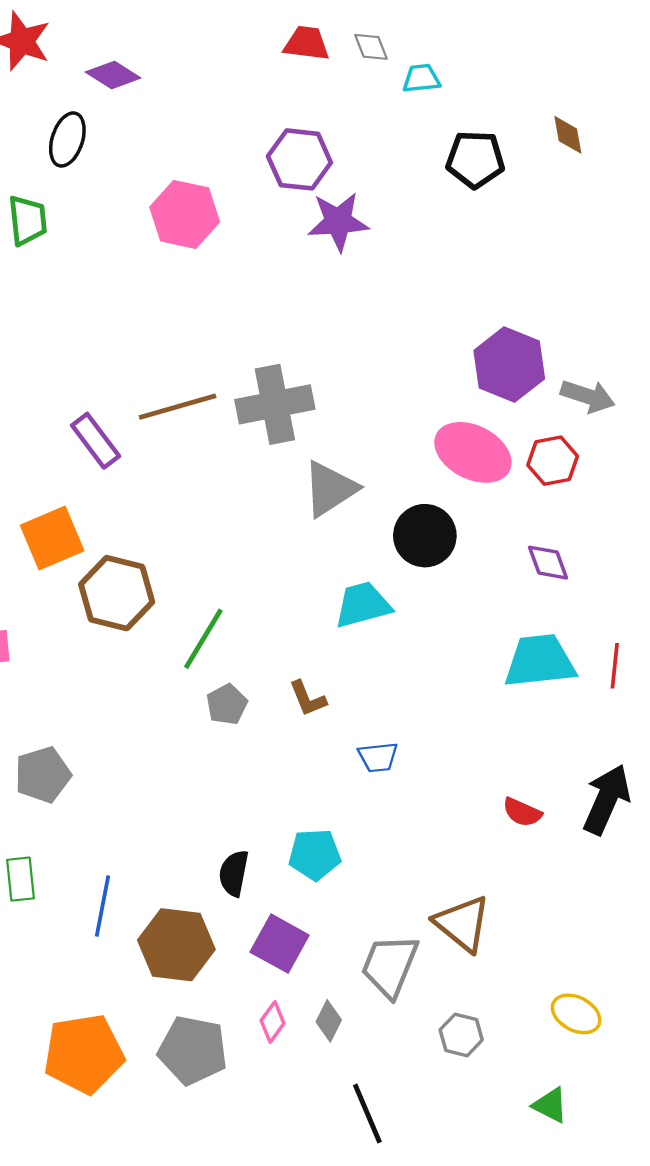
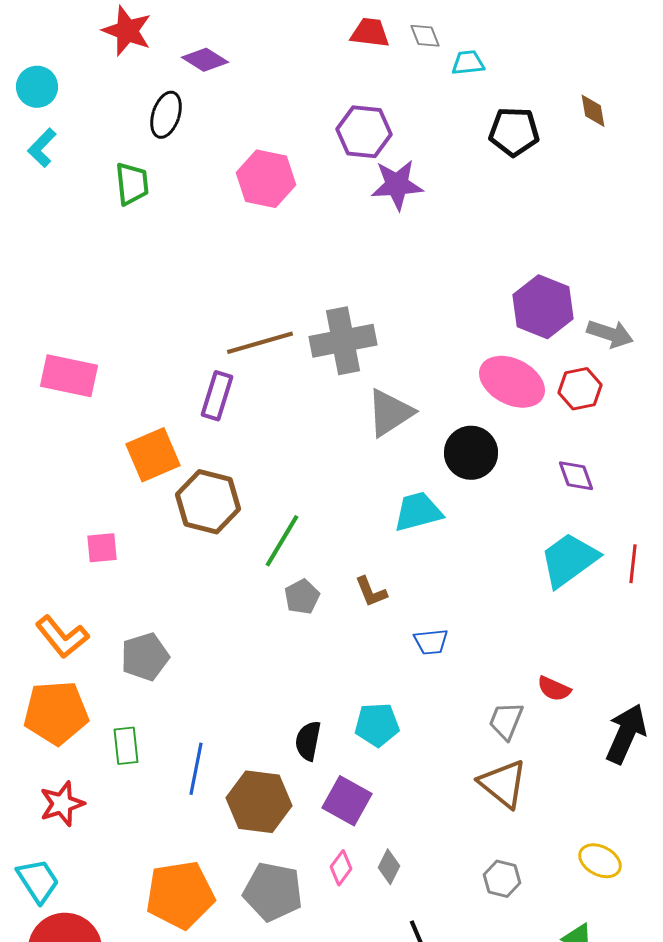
purple rectangle: (96, 441) -> (217, 396), moved, turned 54
cyan trapezoid: (540, 661) -> (569, 560), turned -30
black arrow: (607, 799) -> (626, 734), moved
gray trapezoid: (390, 966) -> (506, 721), moved, size x0.7

